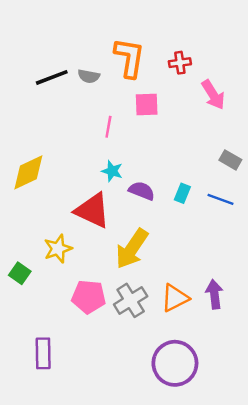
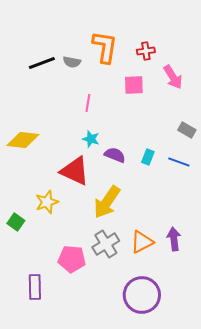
pink square: (147, 105) -> (134, 85), moved
yellow diamond: (28, 172) -> (23, 140), turned 32
pink pentagon: (89, 297) -> (72, 259), moved

